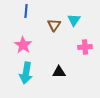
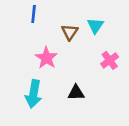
pink star: (23, 45) -> (46, 58), moved
pink cross: (85, 47) -> (110, 60), turned -32

